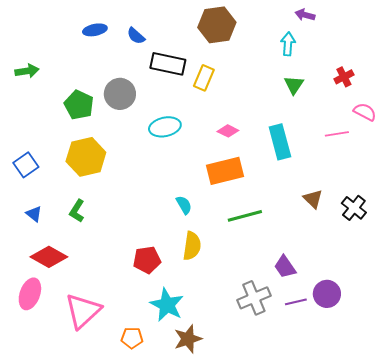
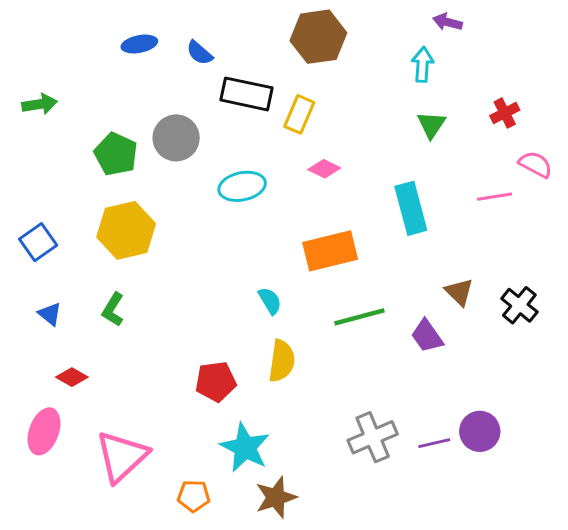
pink diamond: (228, 131) -> (324, 169), moved
red diamond: (49, 257) -> (72, 377), size x0.6
purple trapezoid: (285, 267) -> (427, 336), moved

